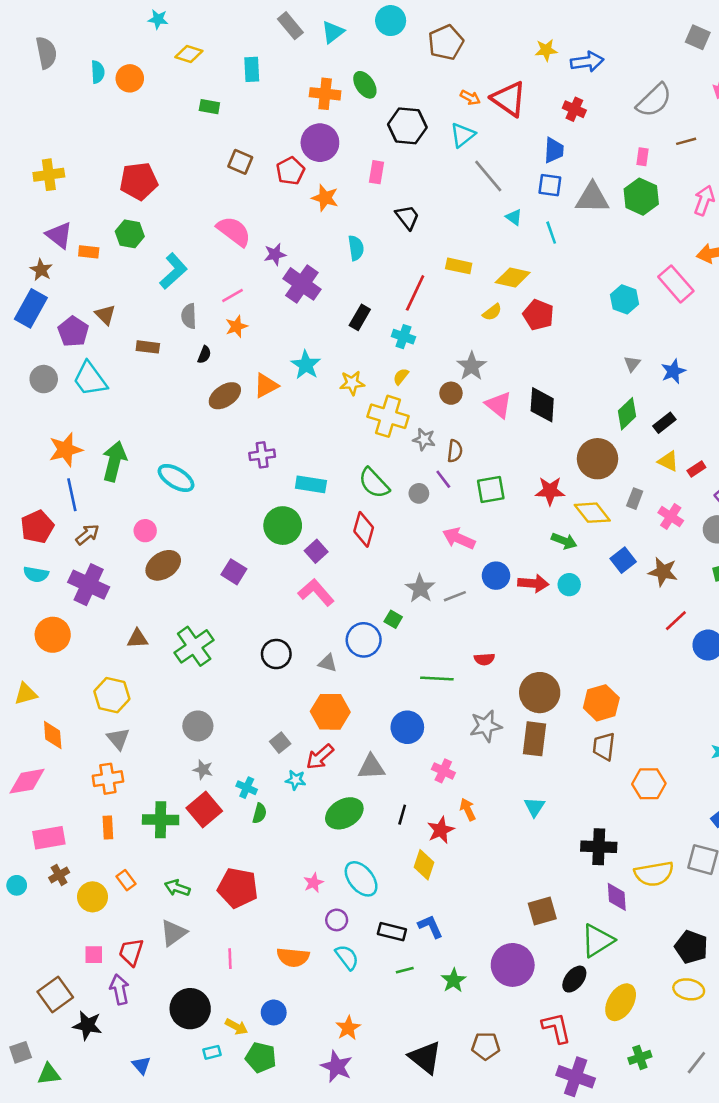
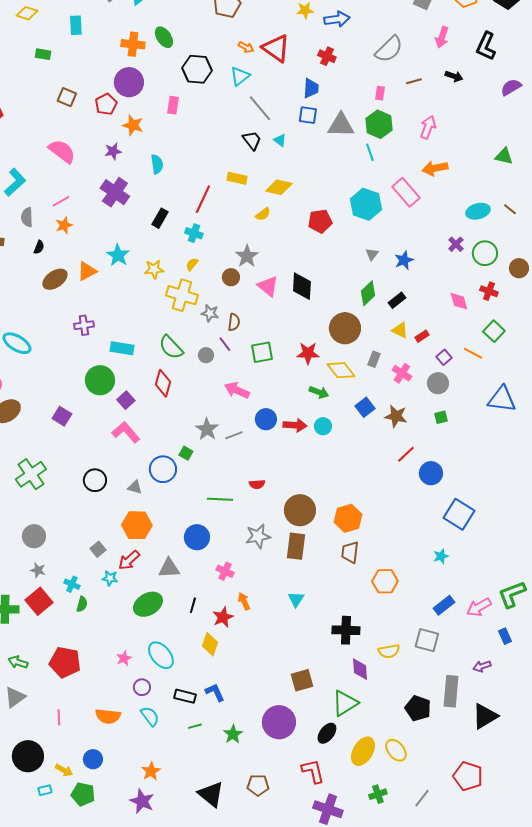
black trapezoid: (407, 217) -> (252, 140), moved
cyan line: (551, 233) -> (370, 152), moved
purple star: (275, 254) -> (113, 151), moved
cyan hexagon: (624, 299) -> (366, 204), size x1.4
red pentagon: (538, 315) -> (320, 221), moved, turned -30
yellow semicircle: (654, 874) -> (389, 651), size x0.7
yellow ellipse: (689, 989) -> (396, 750), moved, turned 40

